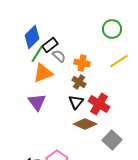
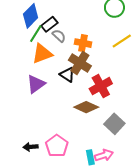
brown cross: (79, 82) -> (80, 63), size x1.5
purple triangle: (37, 102) -> (36, 84), turned 30
black triangle: (76, 102) -> (67, 75), moved, turned -35
red cross: (99, 104) -> (101, 86), turned 30

